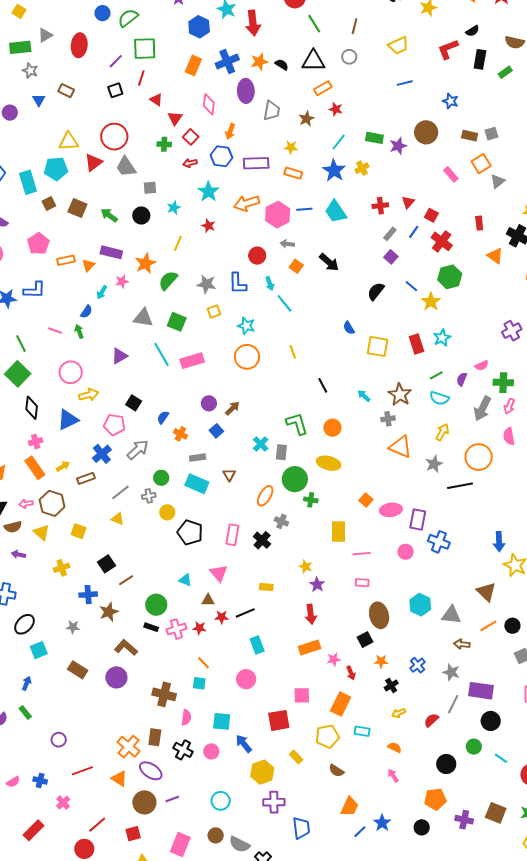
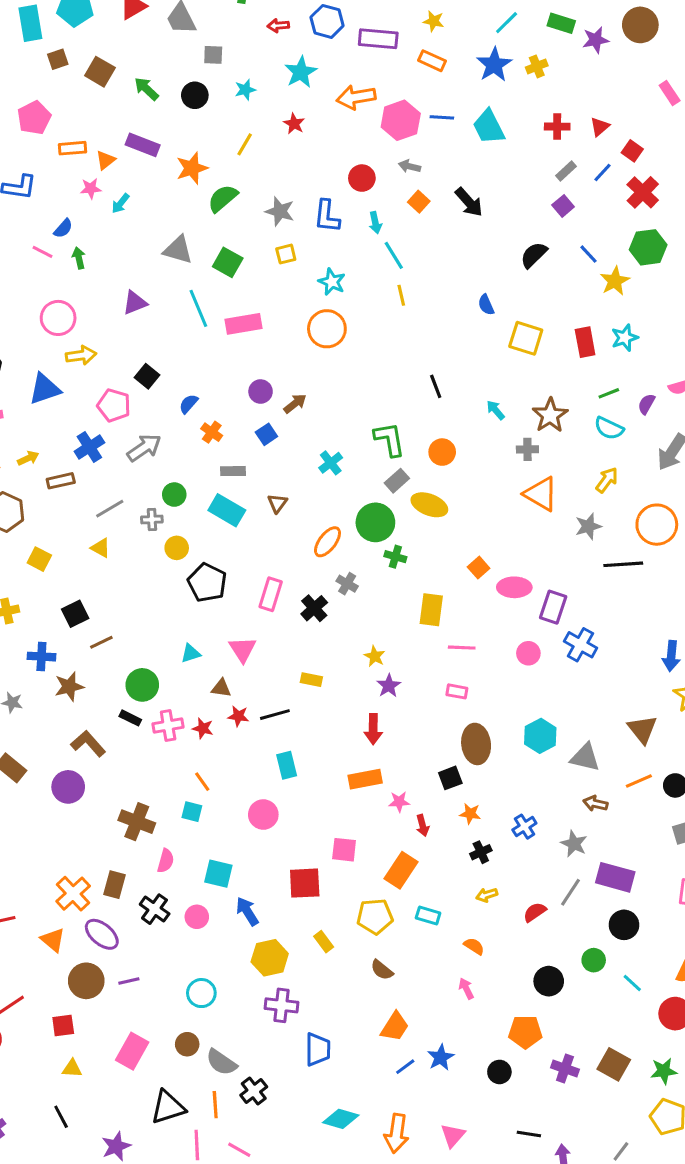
pink star: (122, 281) -> (91, 188), moved
blue semicircle: (86, 312) -> (63, 228), moved
yellow line: (293, 352) -> (401, 295), moved
gray rectangle: (281, 452) -> (397, 481), moved, turned 35
cyan triangle: (185, 580) -> (191, 653), turned -48

